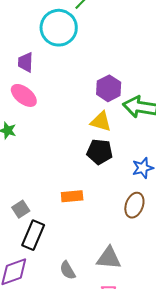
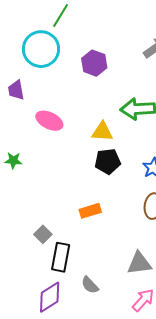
purple hexagon: (109, 88) -> (94, 63), moved
pink ellipse: (24, 95) -> (49, 121), moved
gray semicircle: (68, 270) -> (90, 285), moved

